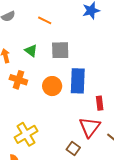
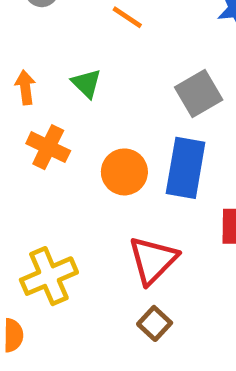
gray square: (60, 50) -> (199, 93), moved, turned -36
red triangle: (90, 127) -> (153, 260), moved

